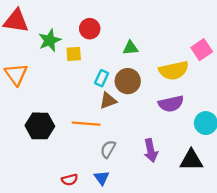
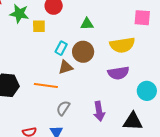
green star: (50, 40) -> (19, 14), turned 30
pink square: (202, 50) -> (142, 18), moved, turned 36

